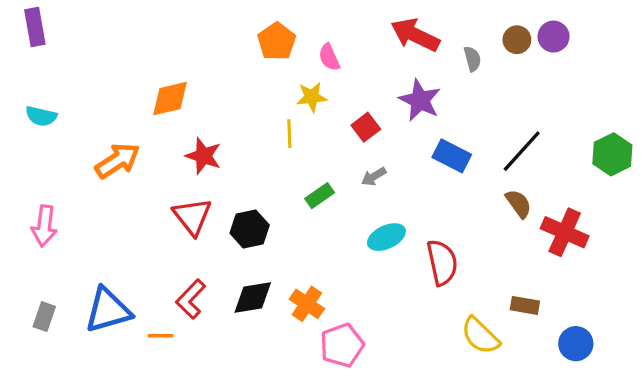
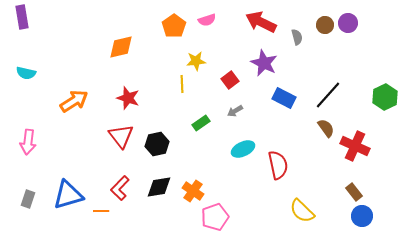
pink semicircle: (329, 57) -> (207, 20), moved, turned -84
orange diamond: (170, 99) -> (121, 47), moved
brown rectangle: (525, 305) -> (354, 192), moved, turned 42

